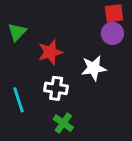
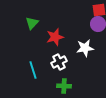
white cross: (56, 88) -> (59, 62), turned -35
green cross: (63, 123) -> (64, 86), turned -32

